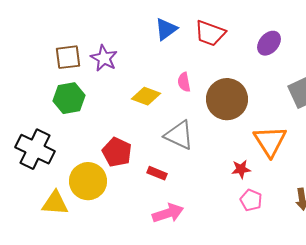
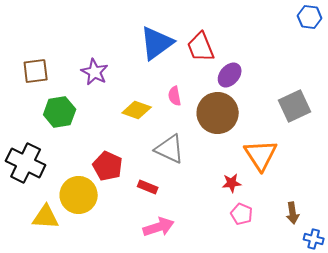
blue triangle: (166, 29) -> (157, 43), size x1.5
red trapezoid: (210, 33) -> (201, 47), turned 48
purple ellipse: (269, 43) -> (230, 75), moved
brown square: (68, 57) -> (36, 71), moved

